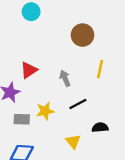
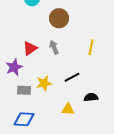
brown circle: (83, 35) -> (59, 18), moved
gray arrow: (65, 78) -> (54, 47), moved
yellow triangle: (73, 141) -> (68, 109), turned -48

